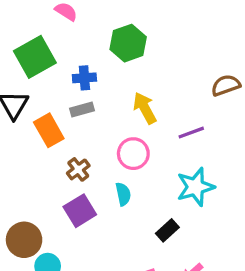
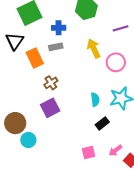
purple line: (191, 133) -> (121, 28), moved
pink circle: (133, 154) -> (116, 62), moved
cyan semicircle: (123, 194) -> (95, 100), moved

